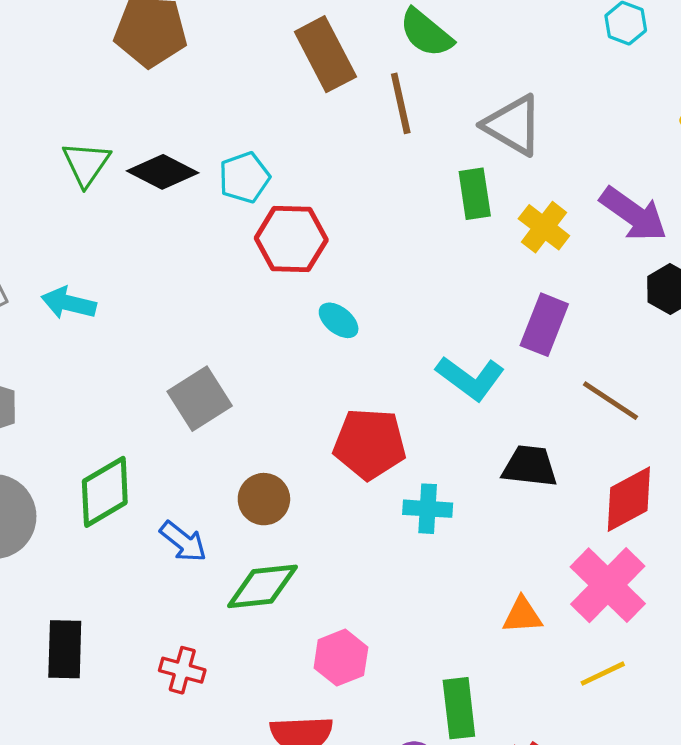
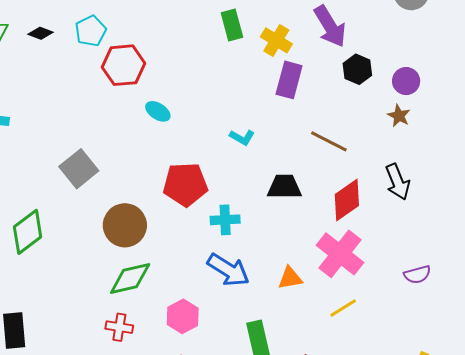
black diamond: (163, 172) -> (41, 33), size x0.6
purple arrow: (633, 214) -> (330, 26), turned 30
purple rectangle: (544, 325) -> (289, 80), moved
cyan L-shape: (470, 378) -> (242, 137), size x0.6
brown circle: (264, 499) -> (125, 225), size x1.4
blue arrow: (183, 542) -> (228, 270), moved, size x1.4
red cross: (182, 670) -> (119, 327), moved

